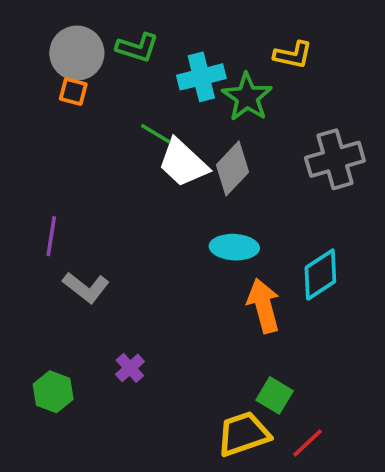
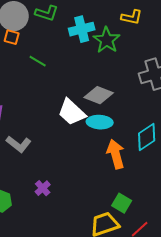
green line: (156, 134) -> (38, 61), moved
white trapezoid: (183, 163) -> (72, 112), moved
gray diamond: (232, 168) -> (99, 95), moved, turned 68

